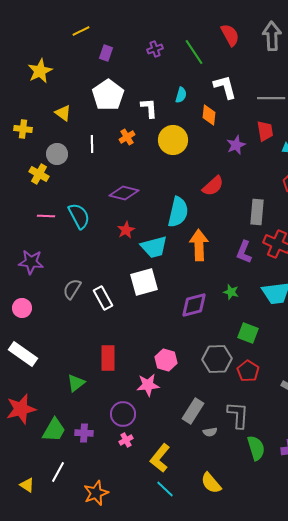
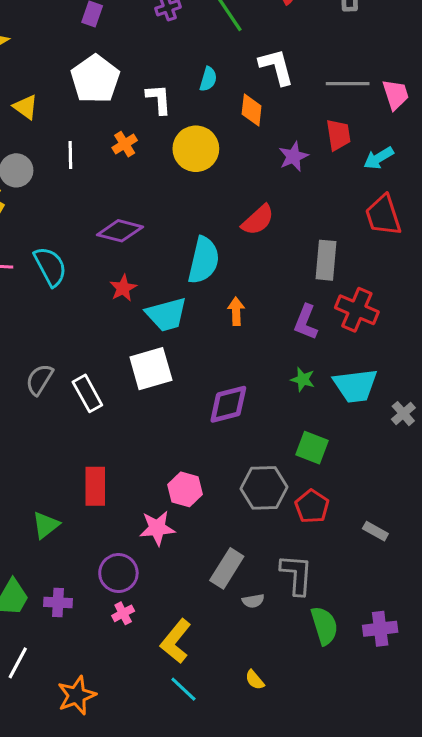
orange arrow: (199, 245) -> (236, 311), size x0.6
green star: (231, 292) -> (303, 379), moved
yellow semicircle: (211, 483) -> (255, 680), size x0.6

